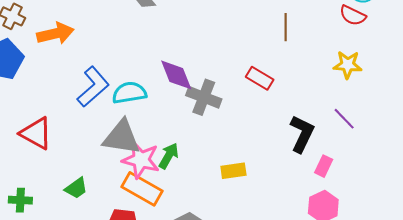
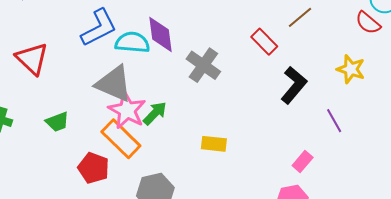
brown line: (286, 27) -> (300, 17), turned 36
purple diamond: (176, 75) -> (160, 34), moved
red rectangle: (260, 78) -> (264, 42), moved
black L-shape: (302, 134) -> (294, 85), moved

